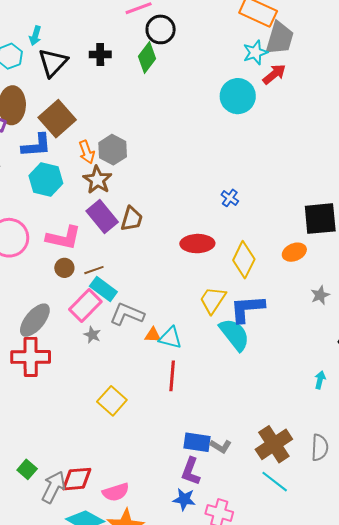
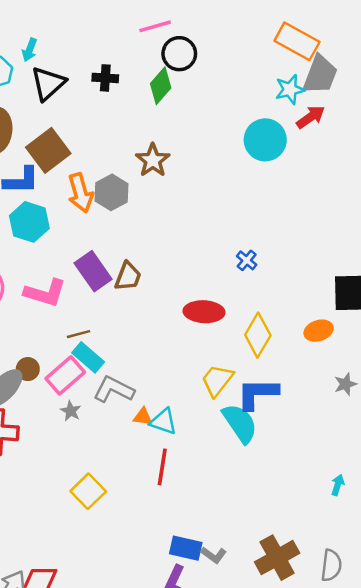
orange arrow: (87, 152) -> (80, 193), size x1.4
brown star: (97, 180) -> (153, 160), moved
brown circle: (64, 268) -> (28, 369), moved

